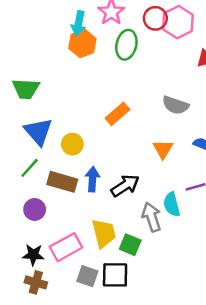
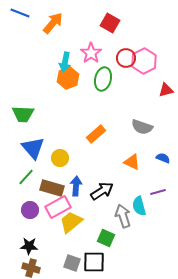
orange triangle: (163, 149) -> (132, 162), turned -36
yellow trapezoid: (104, 233) -> (71, 222), moved, turned -115
pink rectangle: (66, 247) -> (58, 207), moved

